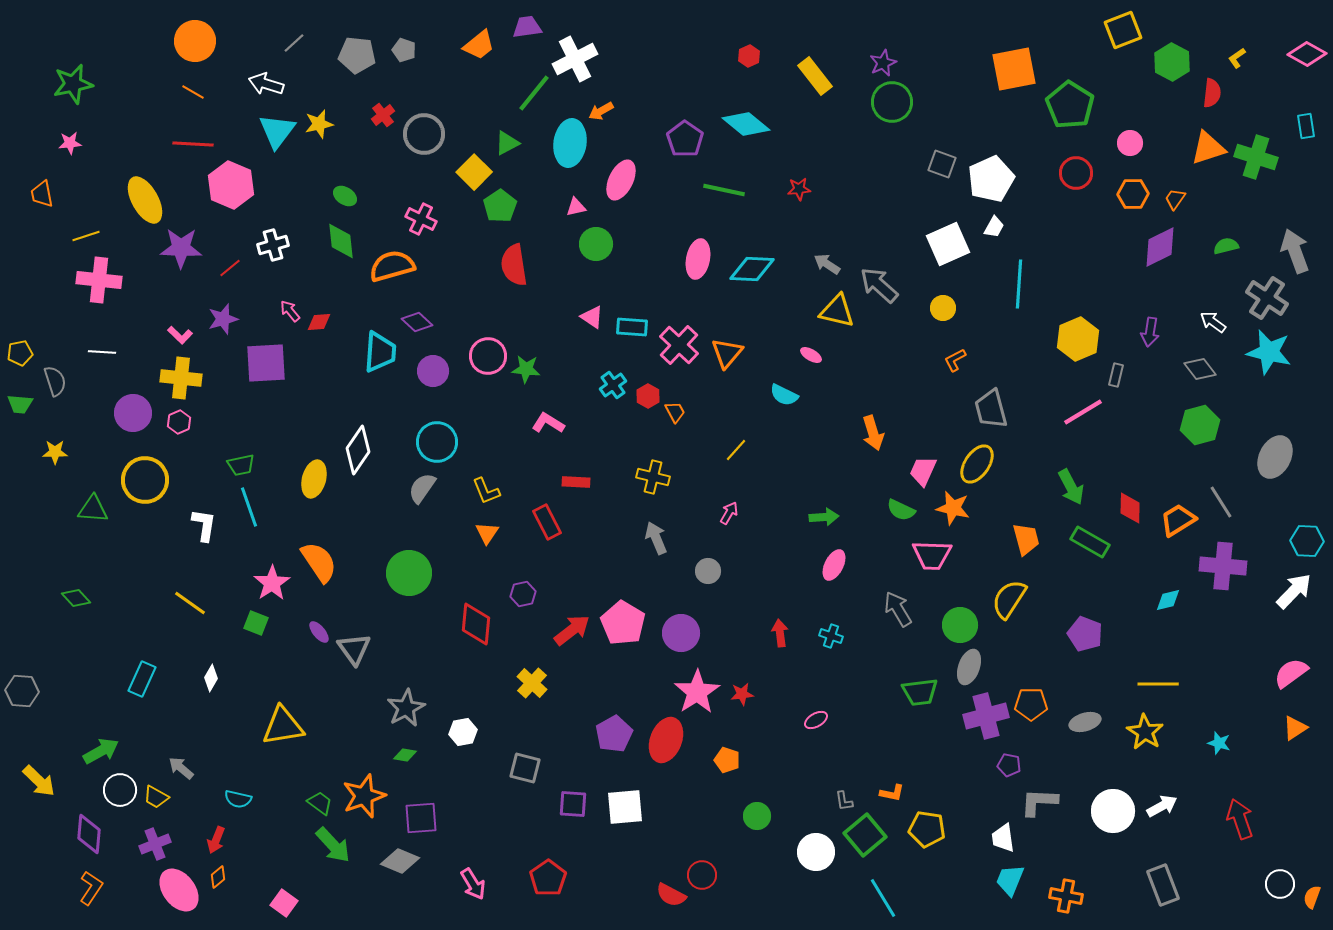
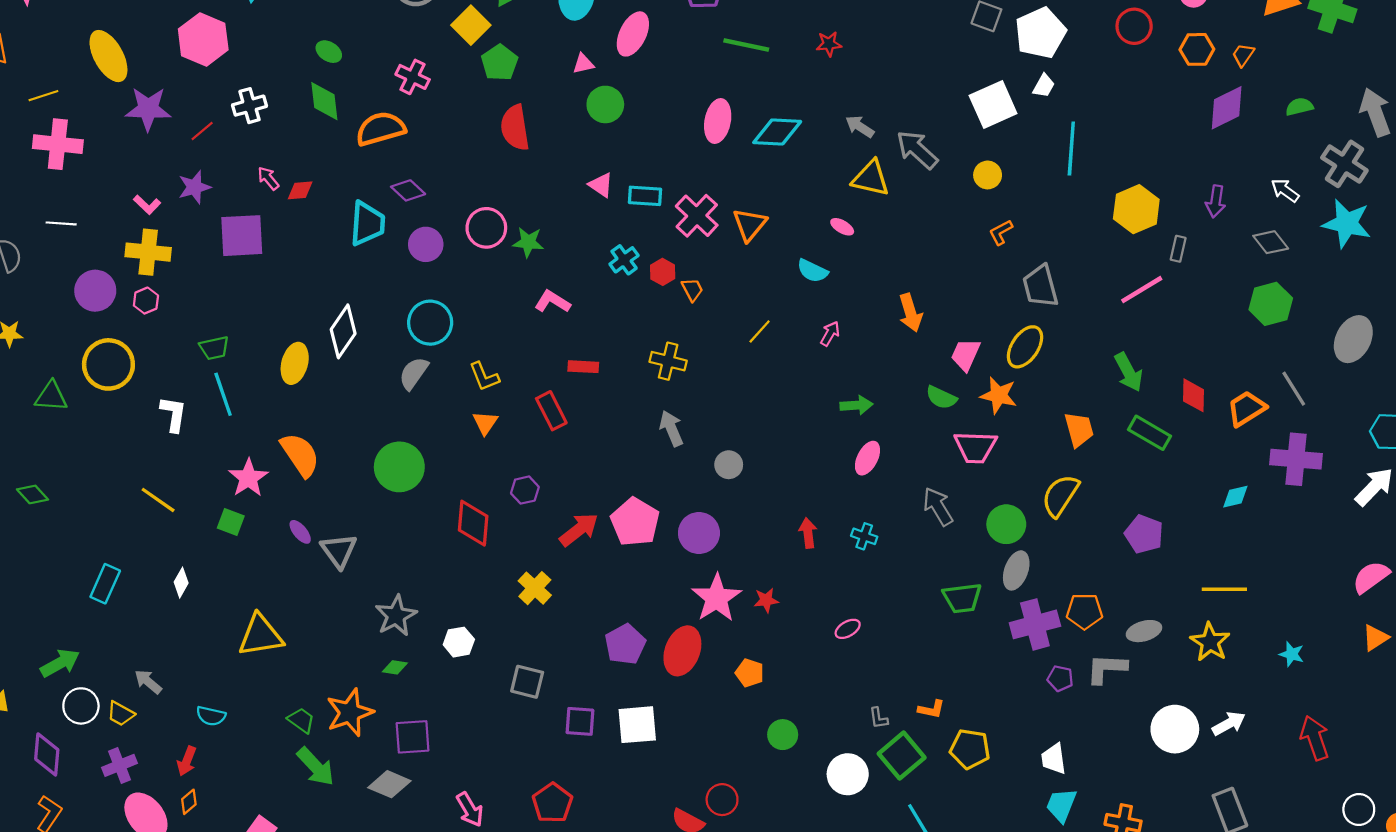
pink arrow: (729, 513) -> (830, 334), moved
gray L-shape: (1039, 802) -> (1107, 668), moved

